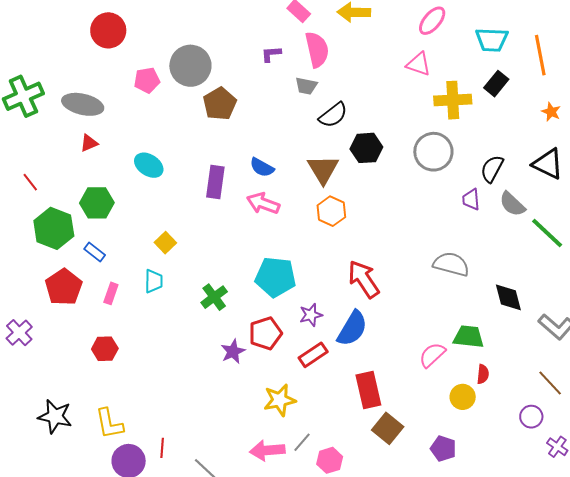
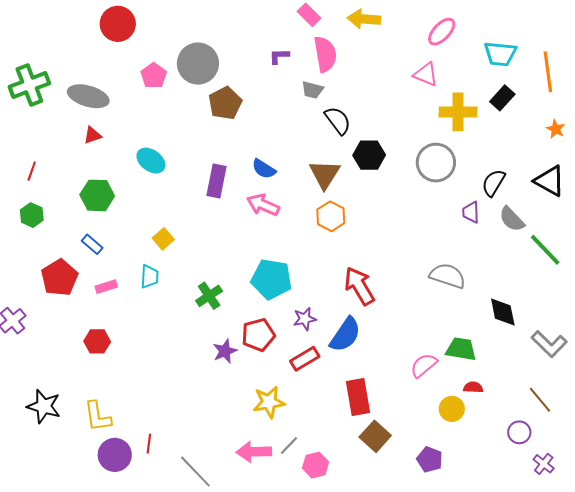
pink pentagon: (147, 80) -> (154, 76), turned -30
black semicircle: (333, 115) -> (338, 120), turned -92
red line: (30, 182) -> (32, 171), turned 54
green hexagon: (54, 228) -> (32, 215), moved, size x0.6
pink rectangle: (111, 293) -> (106, 287), turned 50
red semicircle: (483, 374) -> (473, 387), turned -96

